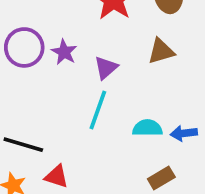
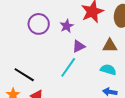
purple star: (64, 52) -> (67, 26), moved
cyan semicircle: (147, 128) -> (108, 70), moved

